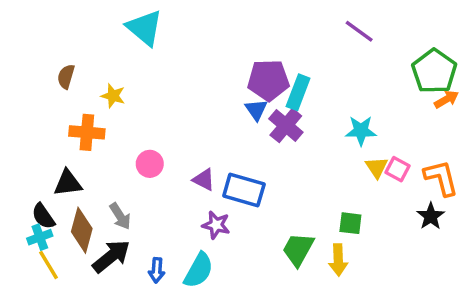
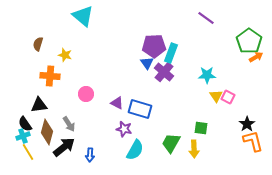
orange L-shape: (441, 178) -> (253, 141), moved
cyan semicircle: (199, 270) -> (135, 150), moved

